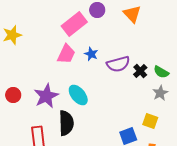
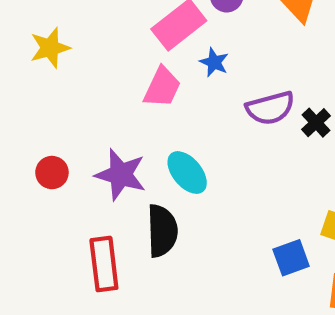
blue star: (91, 54) -> (214, 62), moved
purple star: (46, 96) -> (121, 175), turned -30

